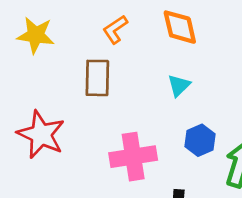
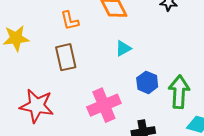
orange L-shape: (115, 29) -> (70, 21), turned -55
cyan triangle: (179, 85) -> (123, 48), turned 30

